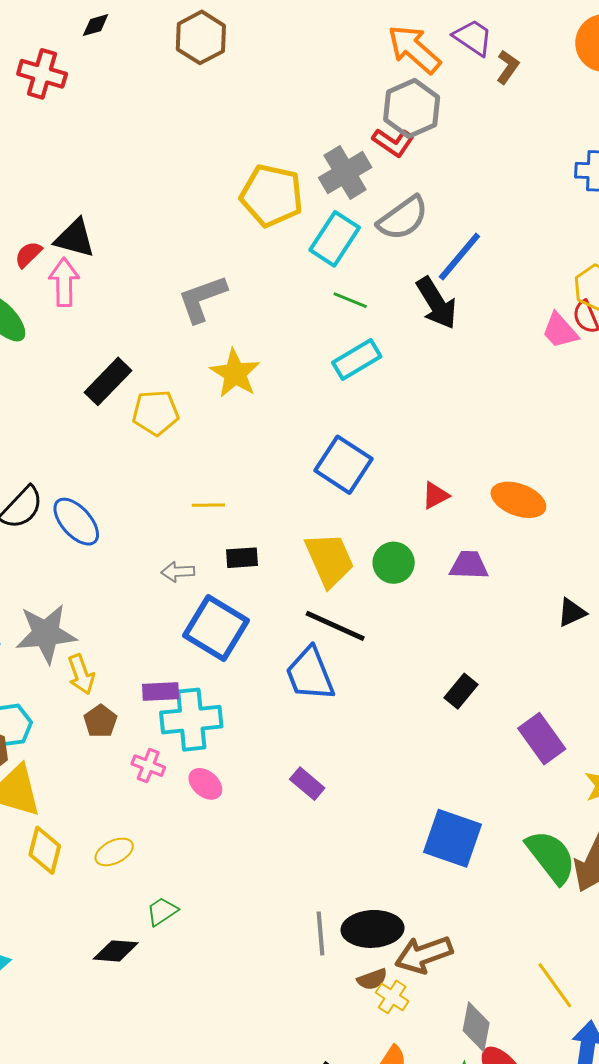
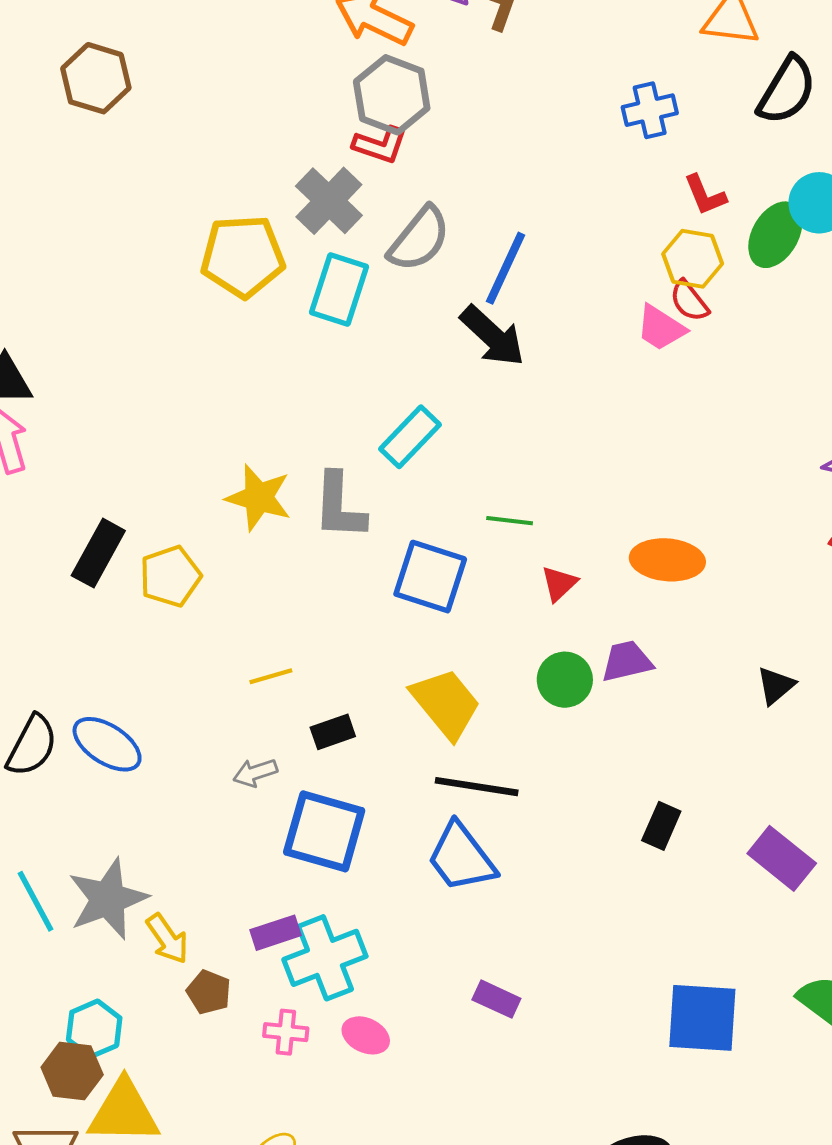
gray L-shape: (202, 299) -> (339, 506), moved, turned -52
green line: (350, 300) -> (510, 521), moved
green circle: (394, 563) -> (565, 680), moved

